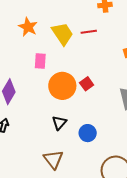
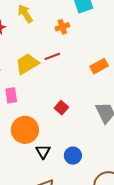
yellow trapezoid: (63, 34) -> (27, 64), turned -75
orange circle: (62, 86) -> (25, 130), moved

